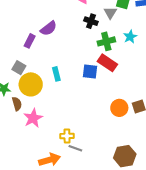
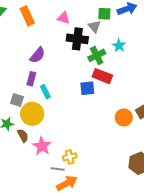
black cross: (91, 21) -> (77, 39), size x1.5
purple rectangle: (30, 41) -> (31, 79), moved
cyan rectangle: (56, 74) -> (45, 92), moved
yellow cross: (67, 136) -> (70, 157), moved
gray line: (75, 148) -> (58, 169), moved

